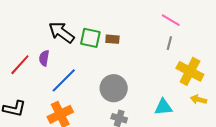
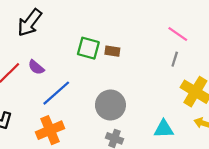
black arrow: (62, 32) -> (30, 23), moved, turned -92
purple semicircle: (44, 58) -> (36, 67), turned -63

